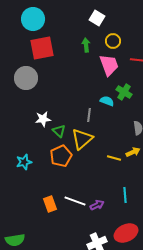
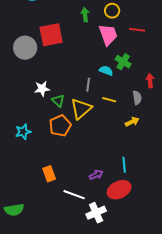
red square: (42, 48) -> (51, 35), moved
yellow line: (114, 158) -> (109, 100), moved
white line: (75, 201) -> (74, 195), moved
red ellipse: (126, 233) -> (119, 190), moved

